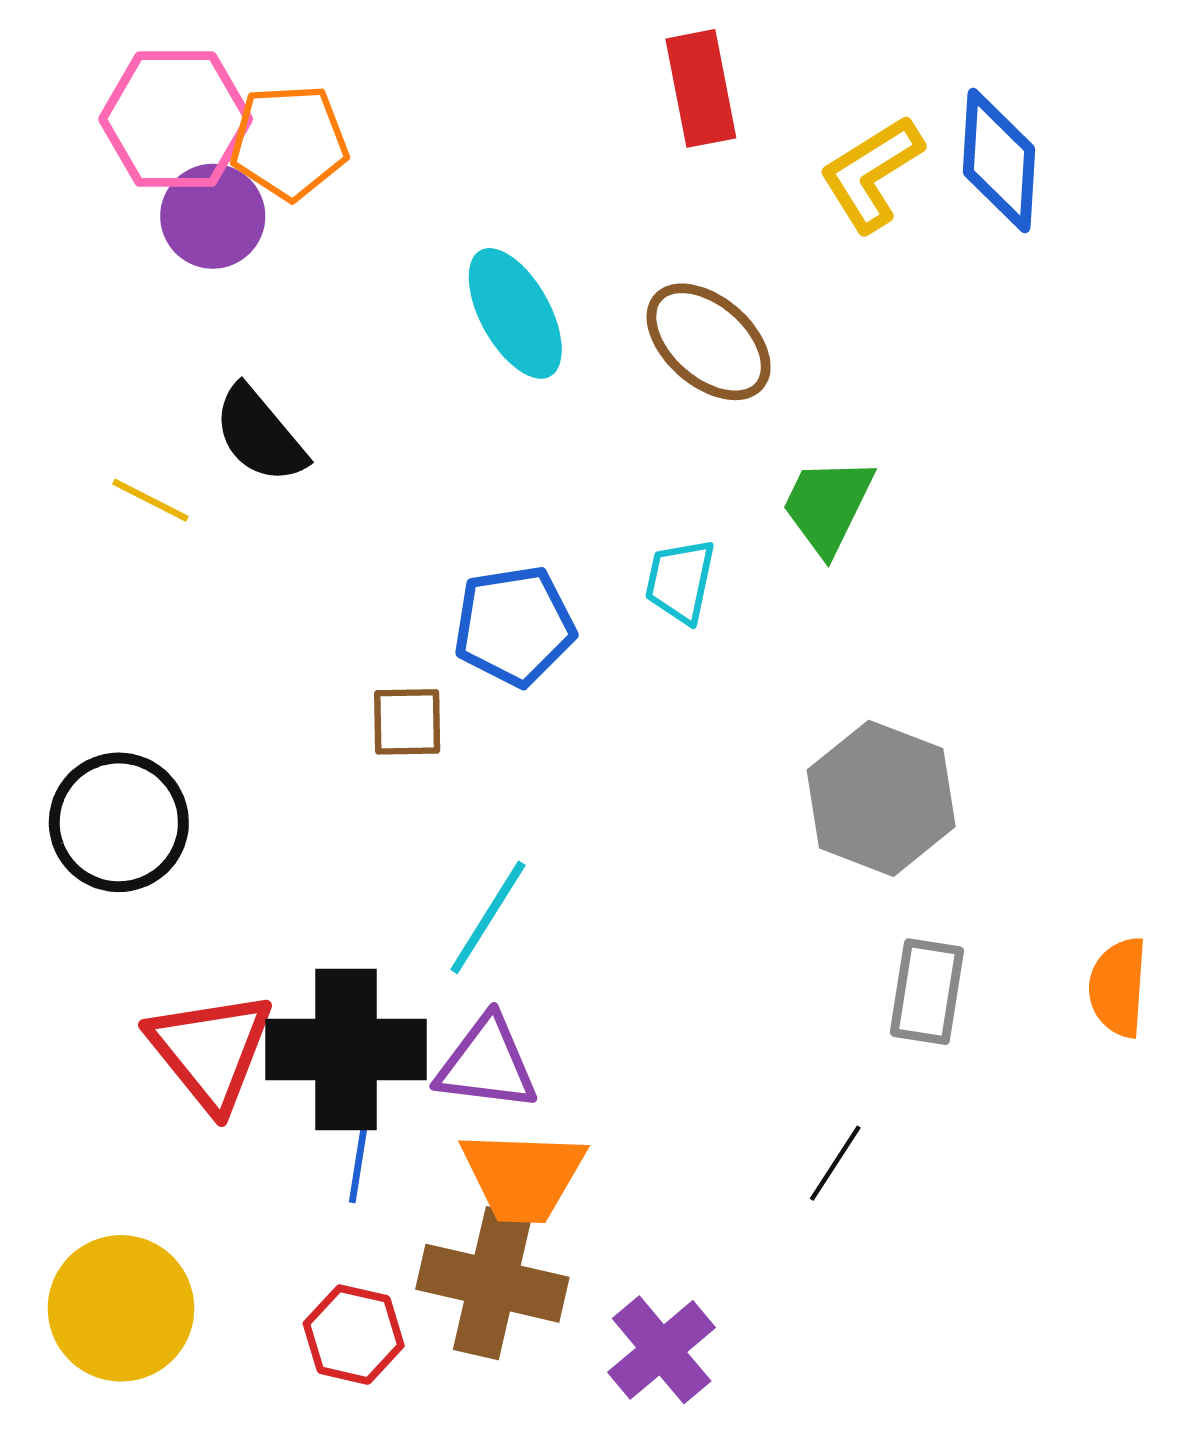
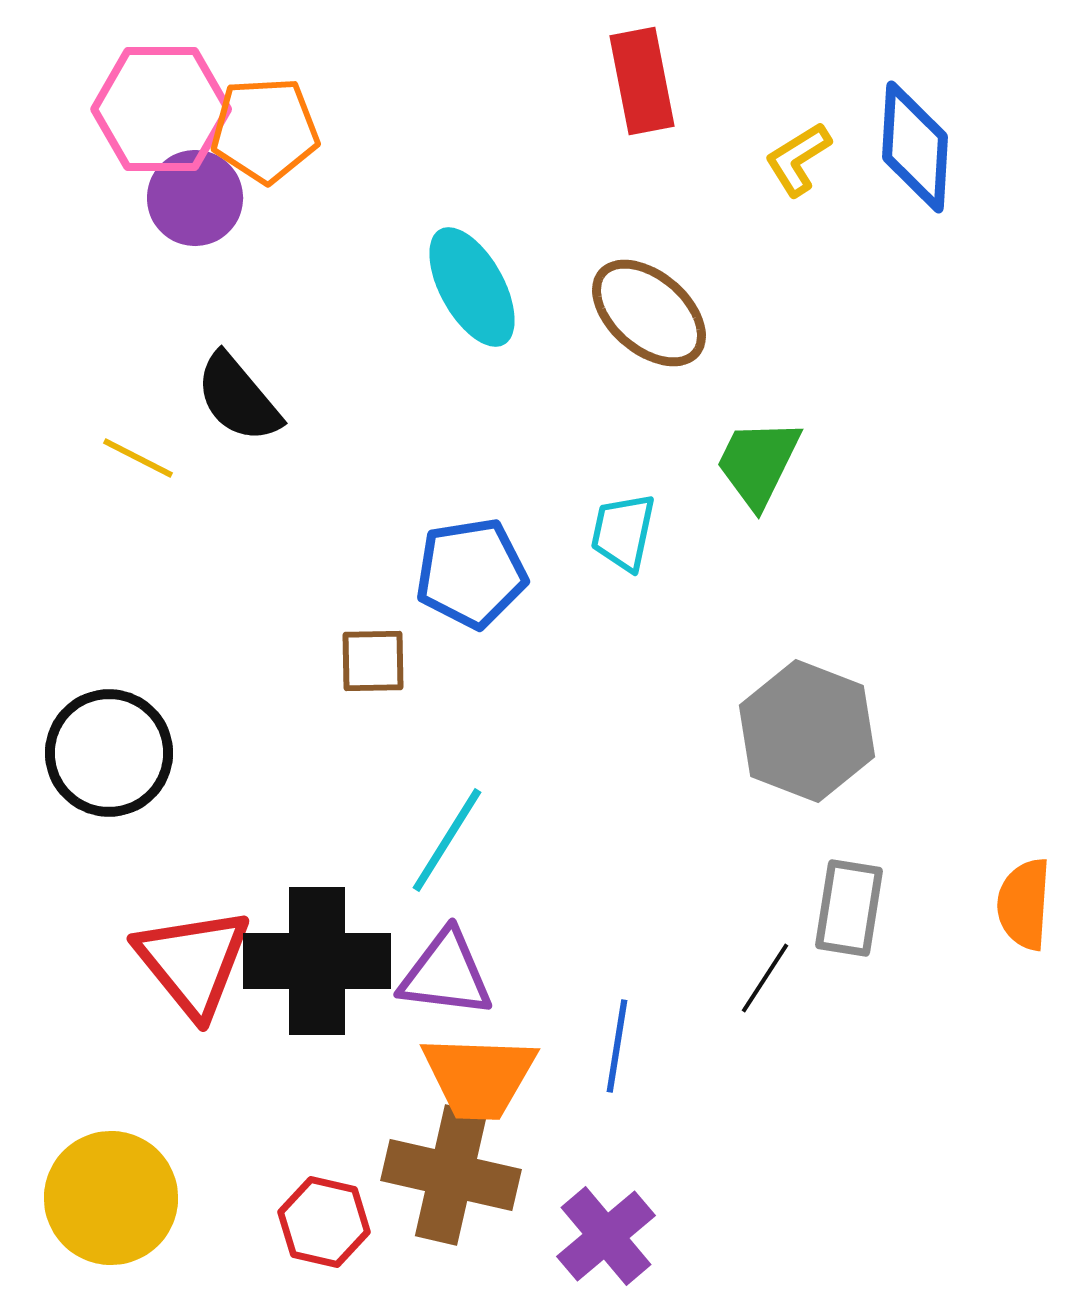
yellow L-shape: (871, 174) -> (798, 159), size x0.7
blue line: (360, 1152) -> (617, 1046), moved
black line: (835, 1163) -> (765, 978), moved

